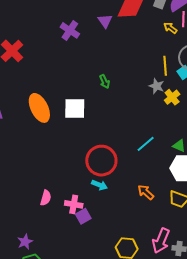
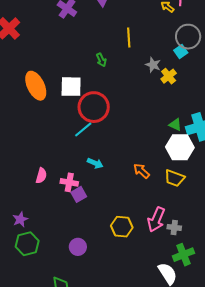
yellow line: (165, 66) -> (129, 37), moved
cyan line: (146, 144) -> (83, 129), moved
red circle: (101, 161) -> (94, 107), moved

